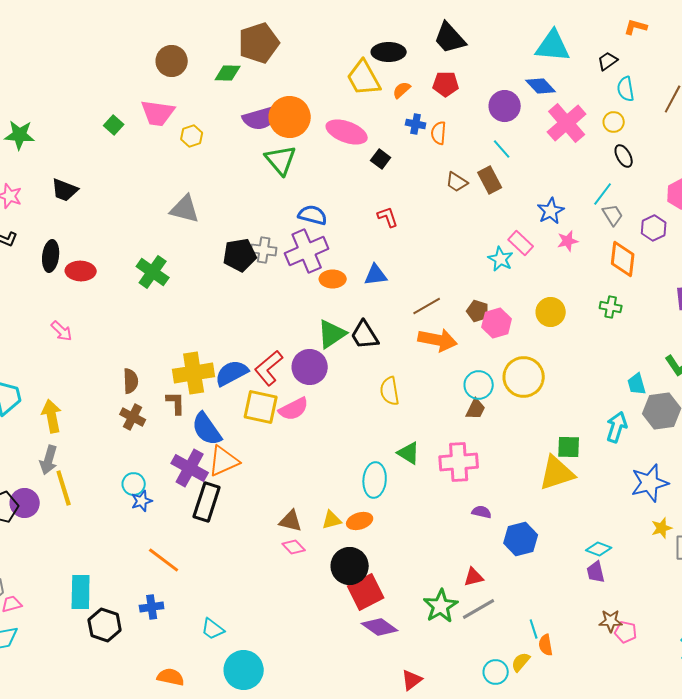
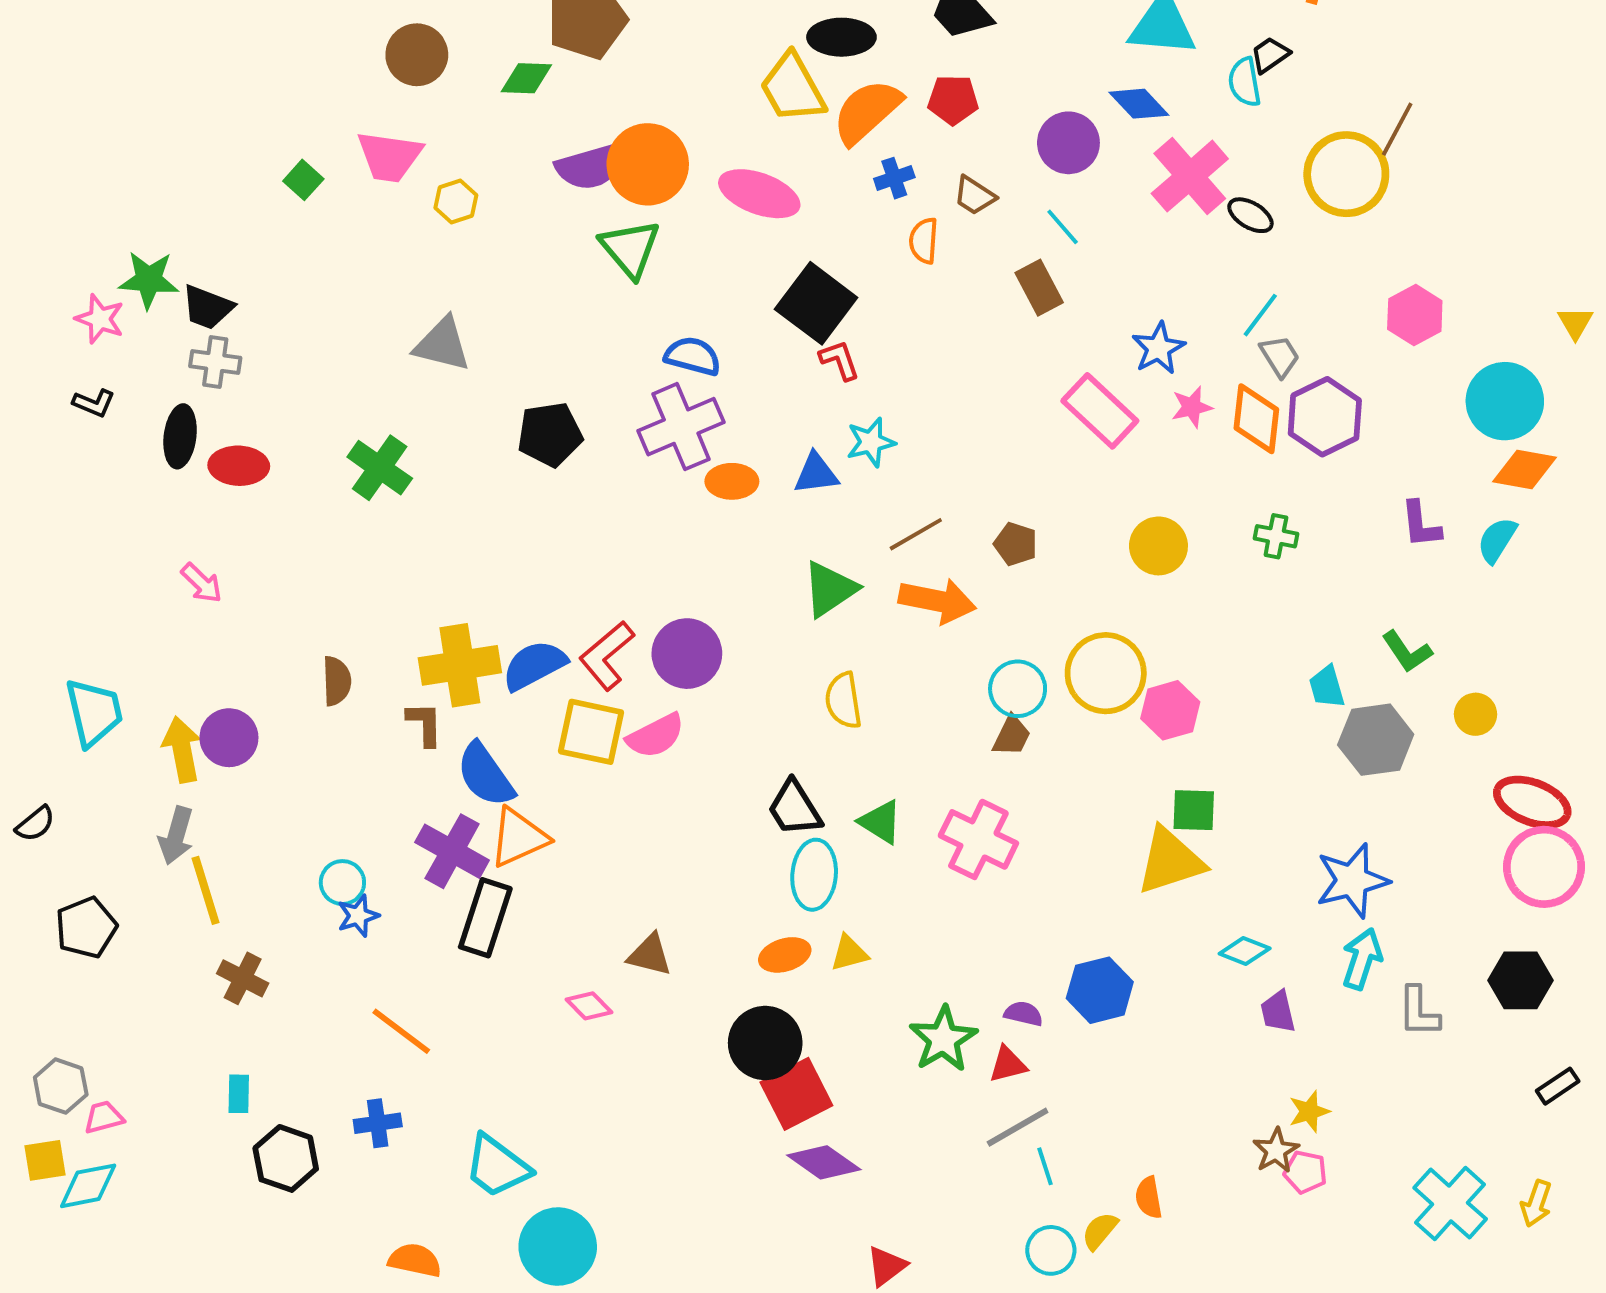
cyan semicircle: (626, 89) -> (1245, 82), moved
orange semicircle: (402, 90) -> (867, 112), size x2.0
yellow circle: (614, 122) -> (1346, 174), moved, size x2.0
blue cross: (416, 124) -> (894, 178), turned -30
orange semicircle: (439, 133) -> (924, 241), moved
green star: (20, 135) -> (149, 280), moved
black ellipse: (624, 156) -> (1250, 215), moved, turned -30
black square: (381, 159) -> (816, 303), moved, size x2.0
brown trapezoid: (457, 182) -> (975, 196), moved
purple hexagon: (654, 228) -> (1325, 417), moved, size x1.5
pink rectangle: (521, 243) -> (1100, 411), size x1.5
gray cross: (264, 250) -> (215, 362), moved
cyan star: (501, 259) -> (871, 442), moved, turned 30
orange diamond: (623, 259) -> (1256, 419), moved
pink hexagon: (497, 323) -> (1170, 710), moved
green triangle: (332, 334) -> (830, 589), moved
black trapezoid: (365, 335) -> (795, 808), moved
brown cross: (133, 417) -> (243, 978), moved
cyan arrow: (617, 427) -> (1362, 959), moved
pink cross: (459, 462) -> (978, 839), turned 30
purple circle: (25, 503) -> (229, 738), moved
purple semicircle: (482, 512) -> (1023, 1014), moved
yellow triangle: (332, 520) -> (849, 953), moved
yellow star: (662, 528) -> (1309, 1111), moved
pink diamond: (294, 547) -> (589, 1006), moved
cyan diamond: (599, 549) -> (1245, 951), moved
purple trapezoid: (596, 572) -> (1278, 1012), moved
cyan rectangle: (81, 592) -> (239, 1094), size x0.6
green star: (441, 606) -> (943, 1039), moved
brown star: (611, 621) -> (1276, 1151), turned -30
cyan trapezoid: (213, 629) -> (497, 1166), size x1.5
cyan line: (534, 629) -> (1045, 1166), moved

